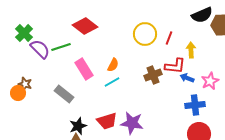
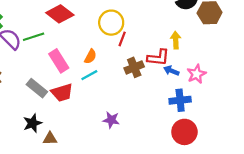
yellow circle: (145, 34) -> (111, 23), moved
red line: (169, 38) -> (122, 39), moved
red trapezoid: (107, 121) -> (62, 93), moved
purple star: (132, 123) -> (111, 120), size x0.7
black star: (78, 126) -> (32, 123), moved

